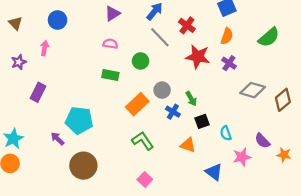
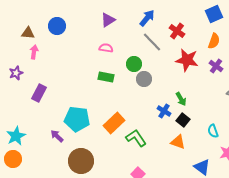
brown triangle: (15, 23) -> (28, 33), moved, turned -40
pink arrow: (45, 48) -> (34, 52), moved
purple star: (19, 62) -> (16, 73), moved
gray circle: (162, 90) -> (144, 79), moved
orange rectangle: (137, 104) -> (114, 123), moved
black square: (202, 121) -> (183, 120), moved, turned -32

